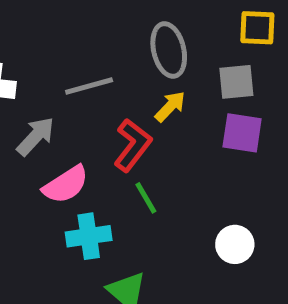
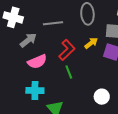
yellow arrow: (170, 106) -> (91, 43), moved
cyan cross: (89, 236) -> (35, 91), moved

